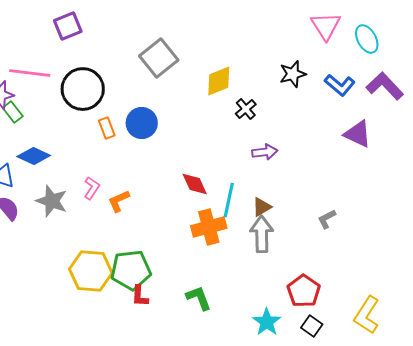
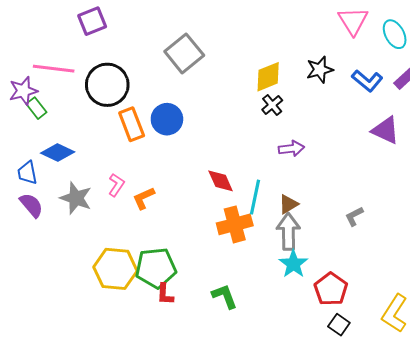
yellow diamond: (219, 81) -> (268, 77), moved
orange rectangle: (107, 128) -> (132, 124), size x1.5
cyan star: (267, 322) -> (293, 264), moved

